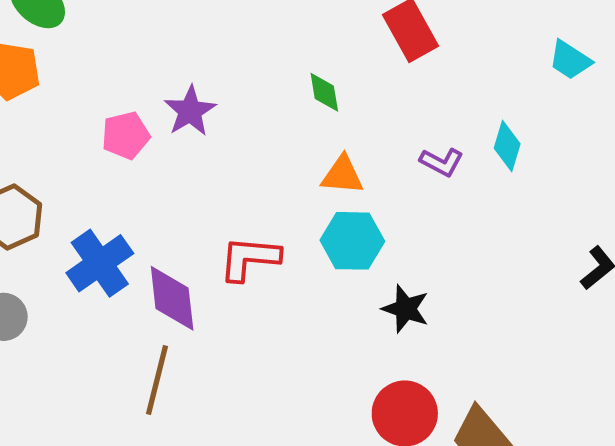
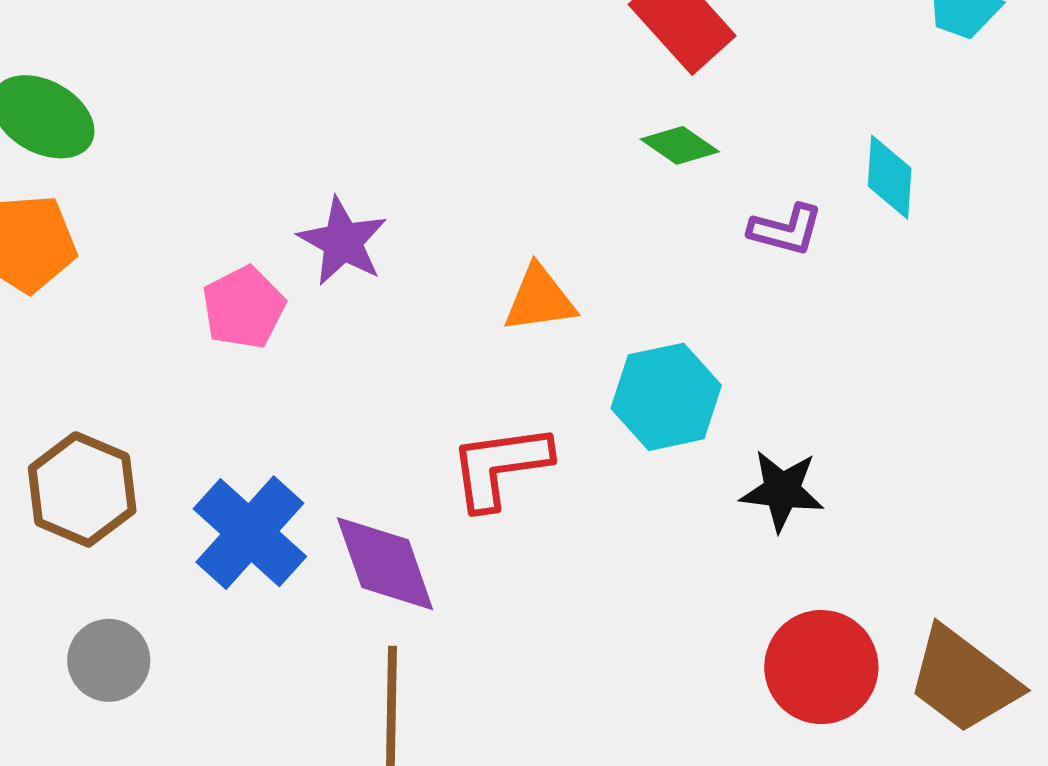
green diamond: (324, 92) -> (680, 145), moved, turned -33
orange triangle: (342, 175) -> (540, 299), moved

